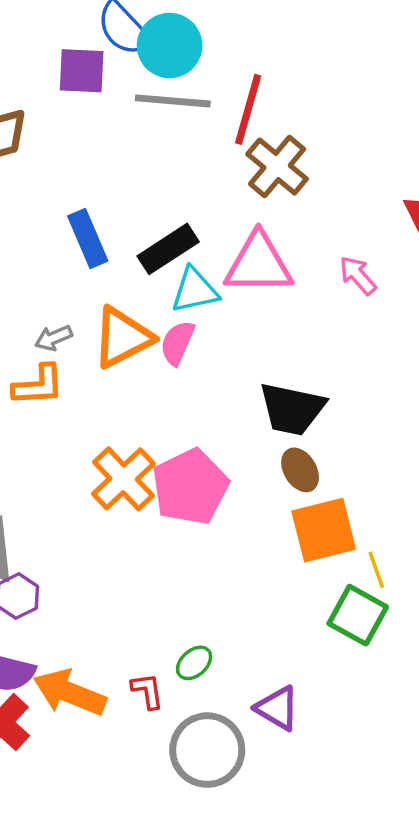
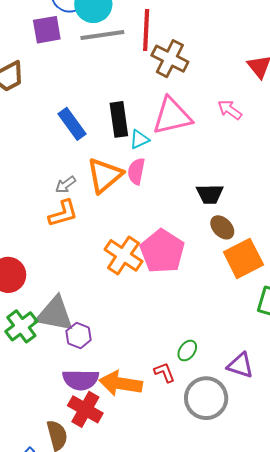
black rectangle: (168, 249) -> (119, 119), turned -52
cyan triangle: (195, 290) -> (139, 139), size x0.7
black trapezoid: (292, 409) -> (210, 194), size x0.7

